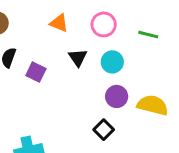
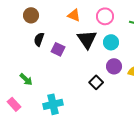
black triangle: (78, 58) -> (87, 39), size x1.5
black square: (104, 130) -> (96, 82), moved

